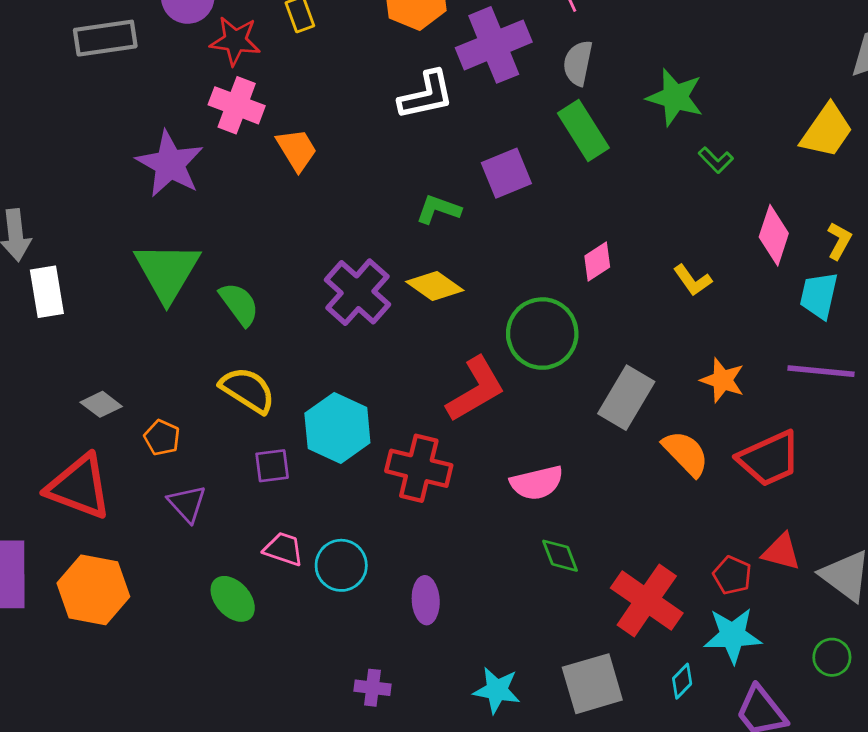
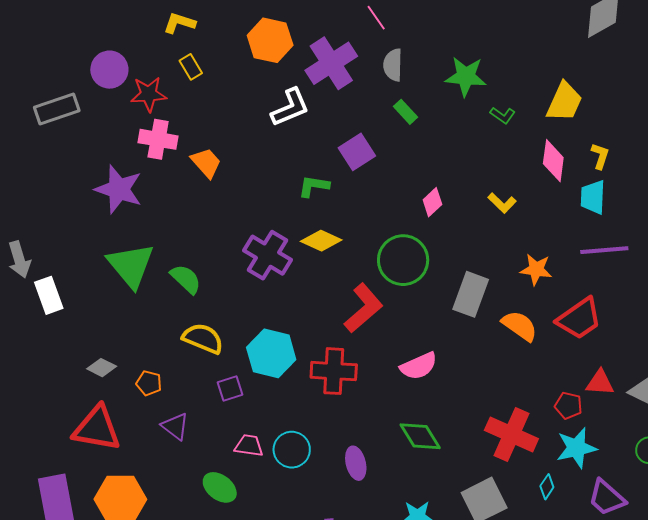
green rectangle: (583, 131) -> (406, 112), size x0.6
yellow trapezoid: (827, 131) -> (564, 102), moved
green diamond: (560, 556) -> (420, 436), moved, size x1.4

